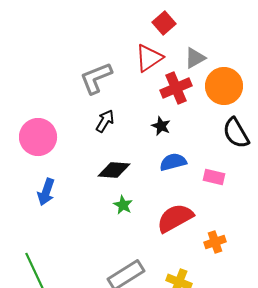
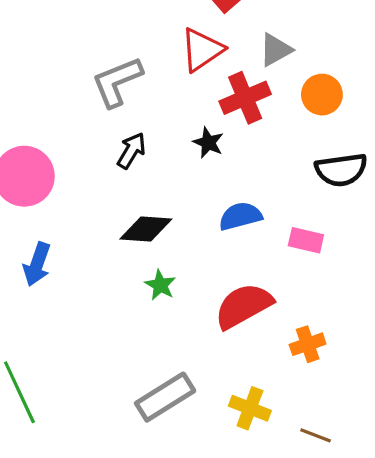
orange circle: (224, 86) -> (322, 95), size x0.7
black star: (161, 126) -> (208, 143), moved
black semicircle: (236, 133) -> (341, 170), turned -68

